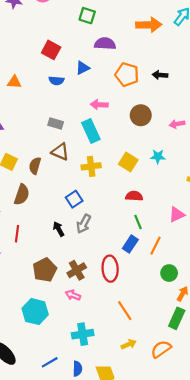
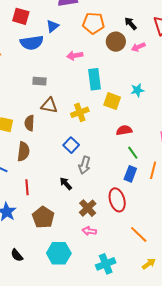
black arrow: (160, 75) -> (131, 23), moved, turned 56
blue semicircle: (56, 81) -> (32, 43), size x1.6
brown circle: (141, 115) -> (116, 42), moved
pink arrow: (177, 124) -> (138, 47), moved
cyan rectangle: (91, 131) -> (94, 79), moved, turned 30
black arrow: (59, 229) -> (66, 184), moved
brown pentagon: (45, 270) -> (43, 217), moved

